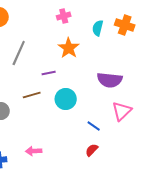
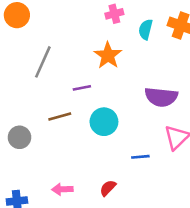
pink cross: (64, 16) -> (114, 14), moved
blue line: (94, 126) -> (140, 157), turned -40
red semicircle: (92, 150) -> (108, 188), moved

